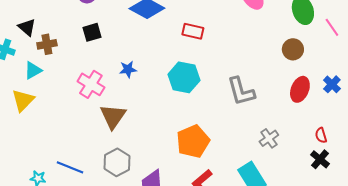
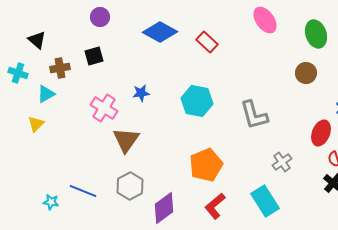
black triangle: (27, 27) -> (37, 40), moved
red rectangle: (193, 31) -> (207, 42), moved, turned 30
black square: (92, 32) -> (94, 56), moved
red ellipse: (300, 89) -> (321, 133), moved
yellow triangle: (23, 100) -> (36, 124), size x0.7

